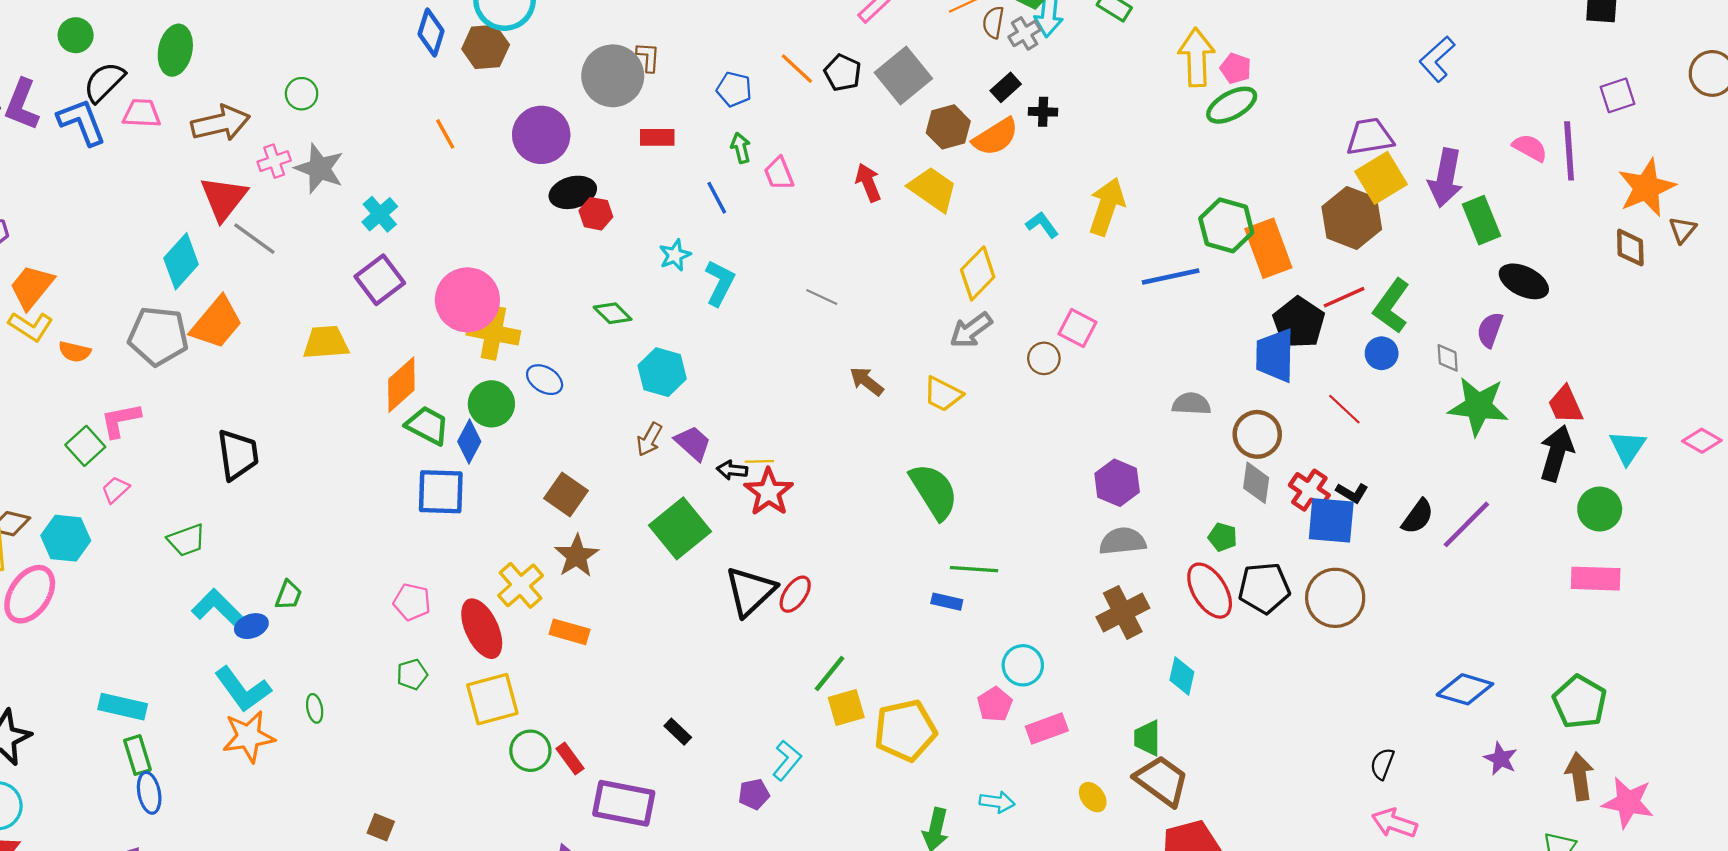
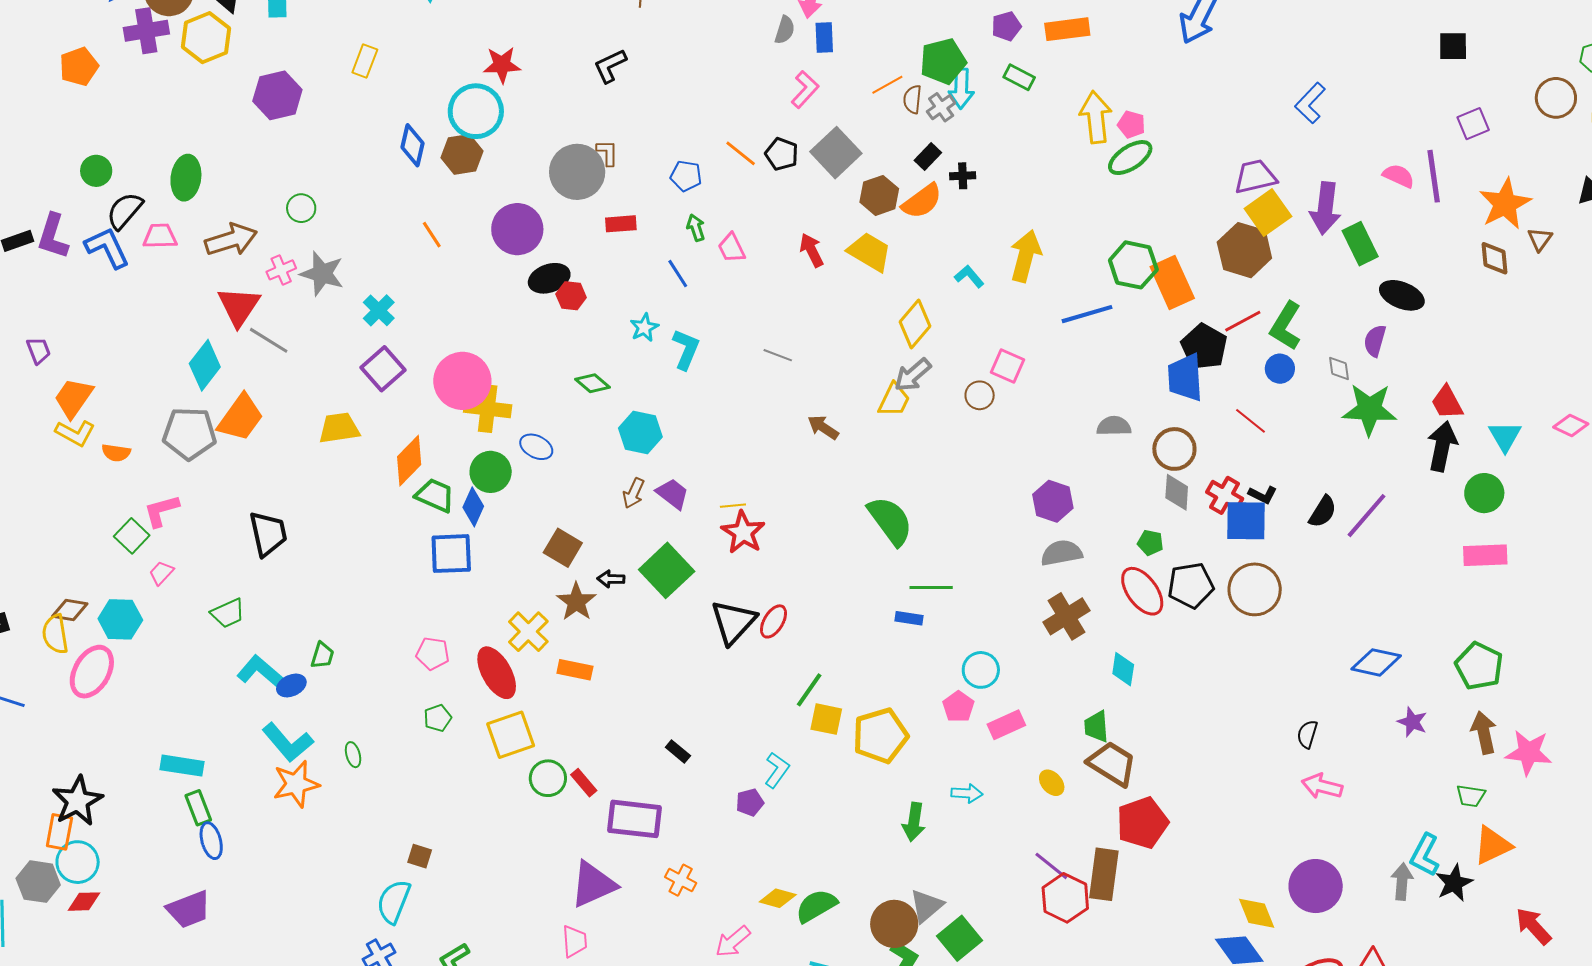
yellow trapezoid: (943, 394) -> (894, 400), moved, turned -87
black arrow: (732, 470) -> (611, 579), moved
yellow square: (846, 707) -> (826, 719), turned 32

